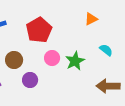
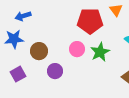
orange triangle: (91, 19) -> (116, 10), turned -40
red pentagon: (39, 30) -> (90, 21), moved, turned 30

